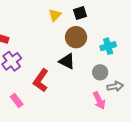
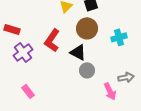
gray circle: (100, 72) -> (87, 70), moved
red L-shape: (41, 80) -> (52, 40), moved

